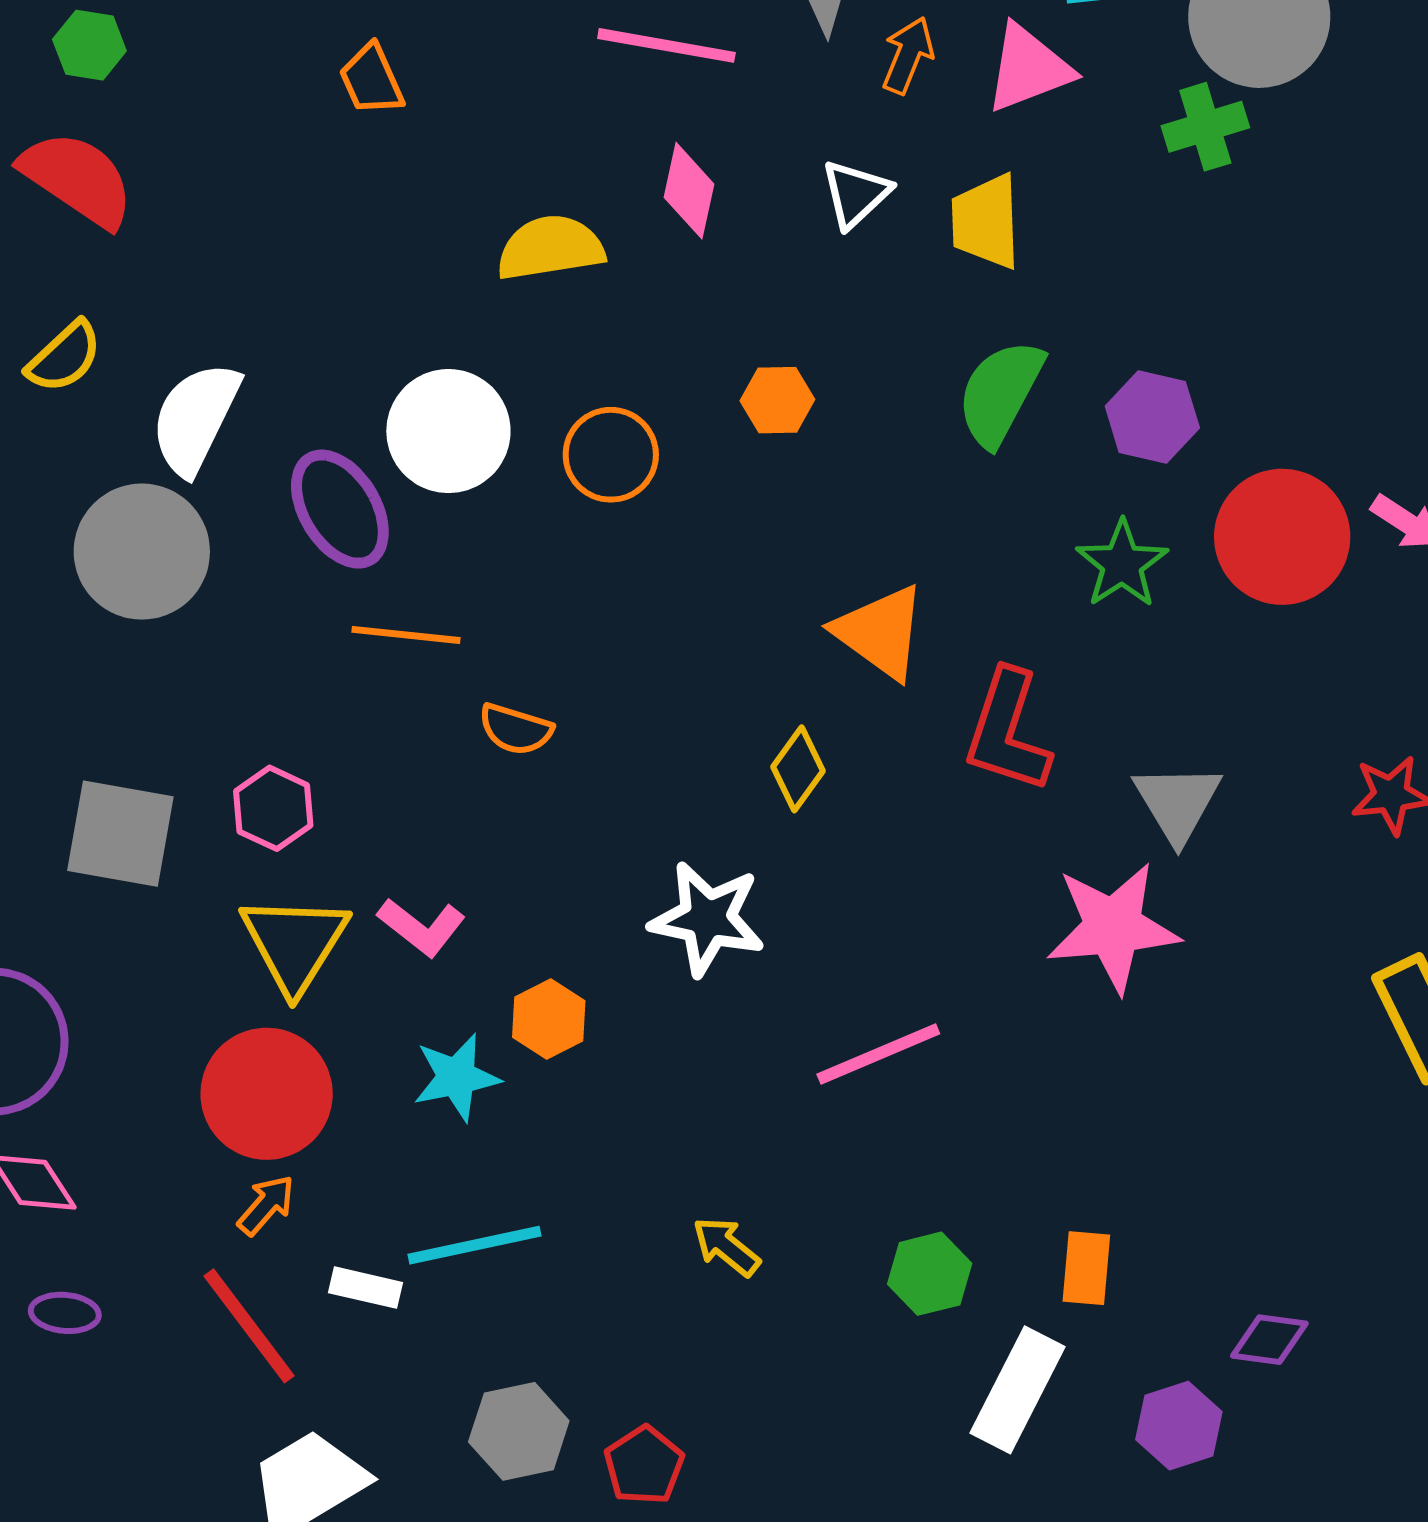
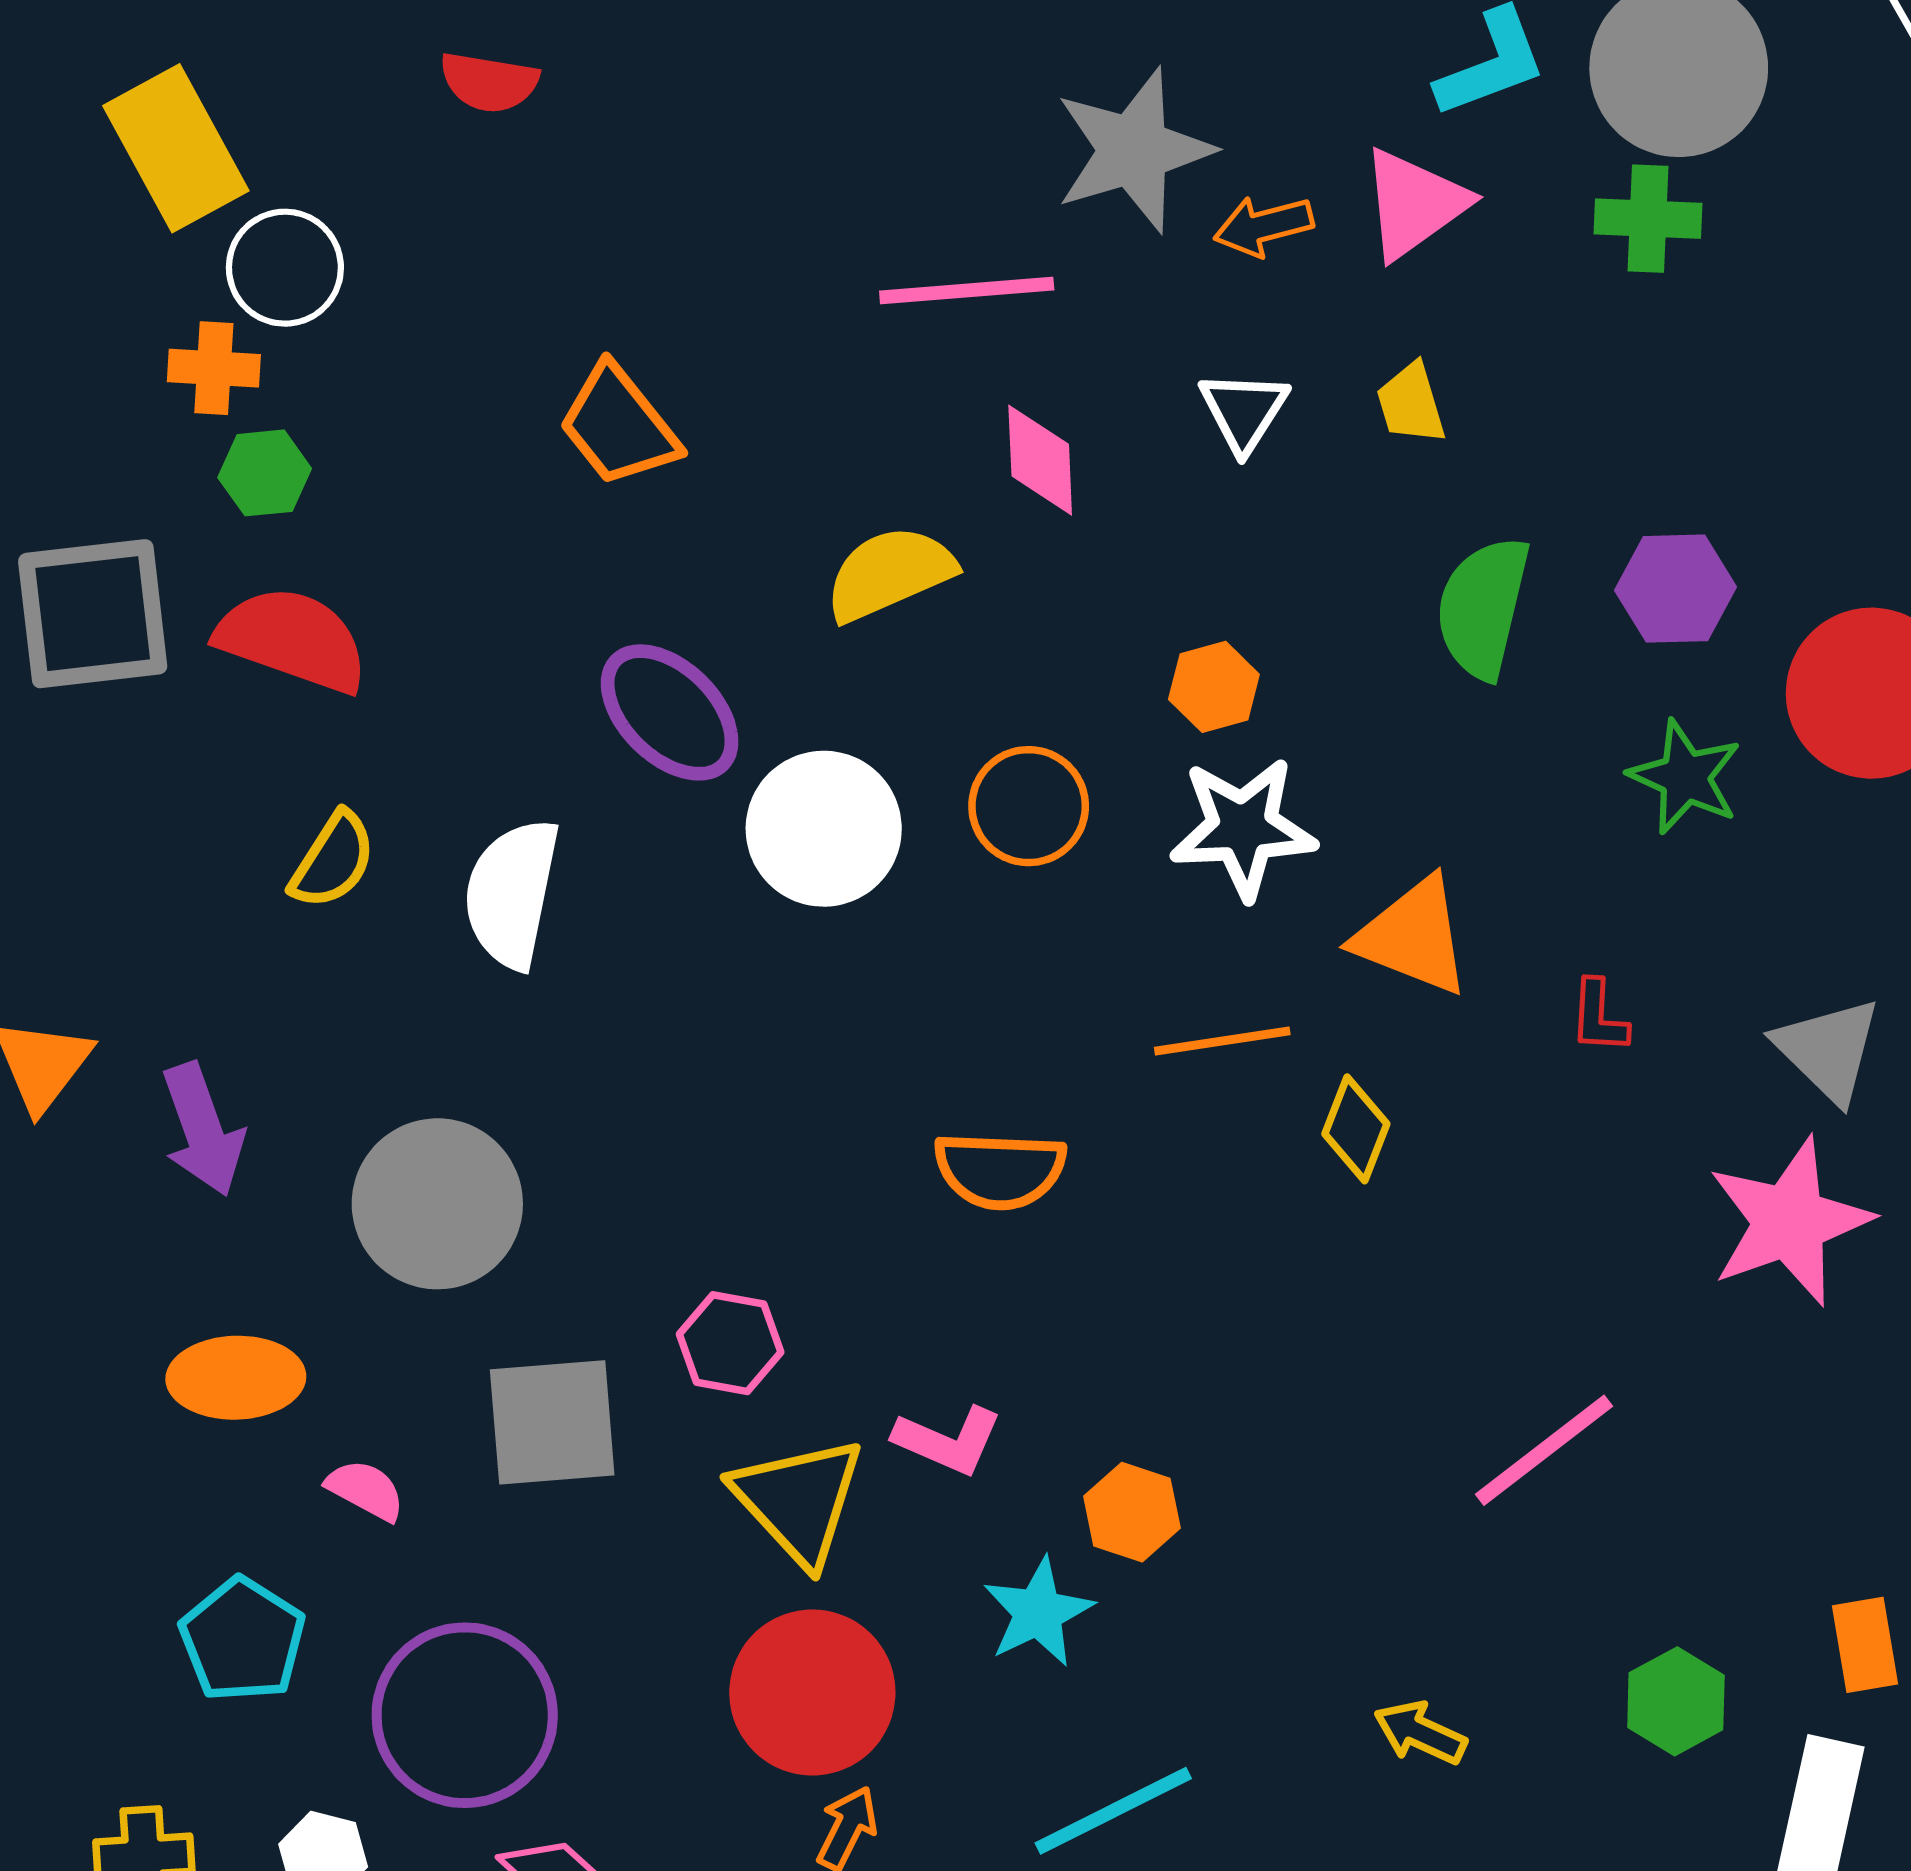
orange arrow: (908, 55) -> (1264, 226), turned -112
orange trapezoid: (371, 80) -> (619, 426), size x1.4
green cross: (1205, 127) -> (1648, 219), turned 34
yellow trapezoid: (986, 222) -> (1411, 404), size x0.7
purple ellipse: (340, 509) -> (670, 712), moved
gray circle: (142, 552) -> (437, 1204), moved
orange line: (406, 635) -> (1222, 1041), moved
orange semicircle: (516, 729) -> (1000, 1170), size x1.4
red L-shape: (1007, 731) -> (1599, 1017), size x0.5
white star: (707, 919) -> (1243, 828), moved

